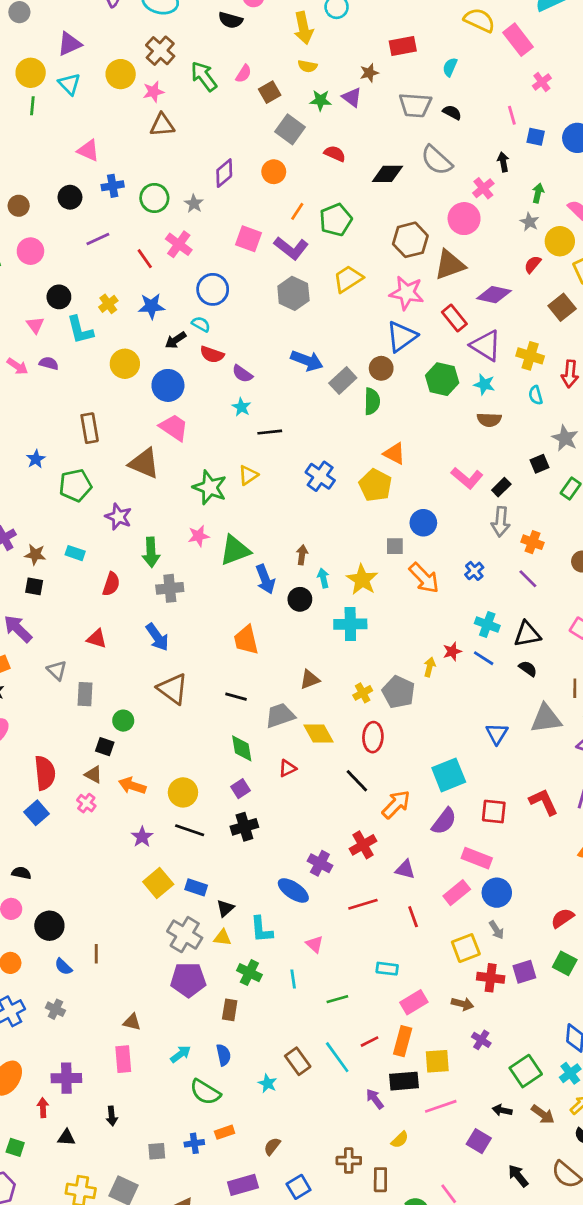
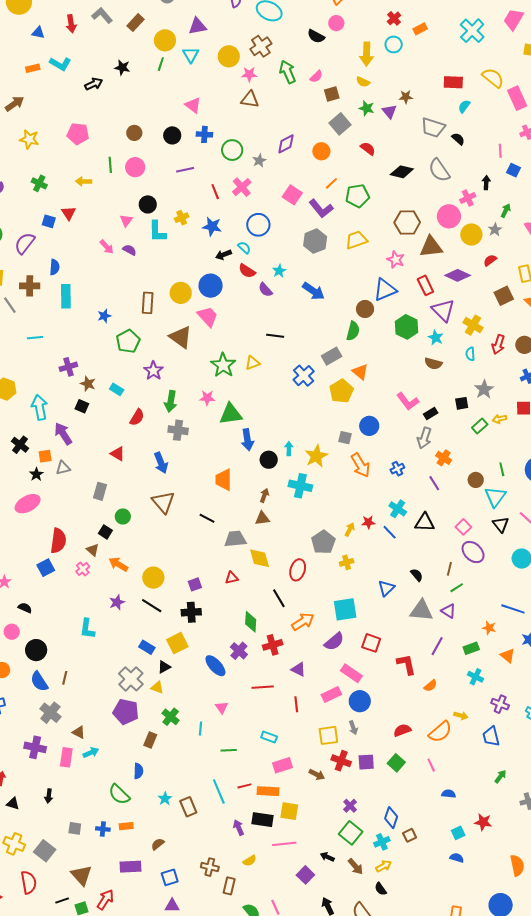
red rectangle: (403, 46) -> (453, 82), moved
yellow circle: (560, 241) -> (471, 234), moved
pink star: (407, 293) -> (396, 260), size x0.7
yellow circle: (125, 364) -> (181, 293), moved
gray rectangle: (343, 381) -> (332, 356), moved
cyan star: (241, 407) -> (279, 271), moved
green pentagon: (75, 485) -> (128, 341), turned -30
brown arrow: (302, 555) -> (264, 495), moved
black semicircle: (528, 669) -> (417, 575), moved
gray triangle: (57, 670) -> (63, 468), moved, turned 49
yellow cross: (363, 693) -> (347, 562), moved
gray triangle: (546, 719) -> (421, 610), moved
green diamond: (242, 748) -> (251, 622), moved
red L-shape: (544, 802) -> (406, 664), moved
yellow square: (158, 883) -> (177, 643), moved
cyan L-shape: (261, 929) -> (87, 629), moved
blue semicircle: (63, 967) -> (39, 681), size x1.5
gray cross: (55, 1009) -> (50, 713), moved, size x1.5
purple cross: (481, 1040) -> (350, 806), moved
orange rectangle: (403, 1041) -> (268, 791), turned 65
cyan arrow: (181, 1054) -> (91, 753), moved
brown rectangle: (298, 1061) -> (188, 807), moved
green square: (526, 1071) -> (351, 833), turned -30
purple cross: (66, 1078) -> (35, 747), moved

